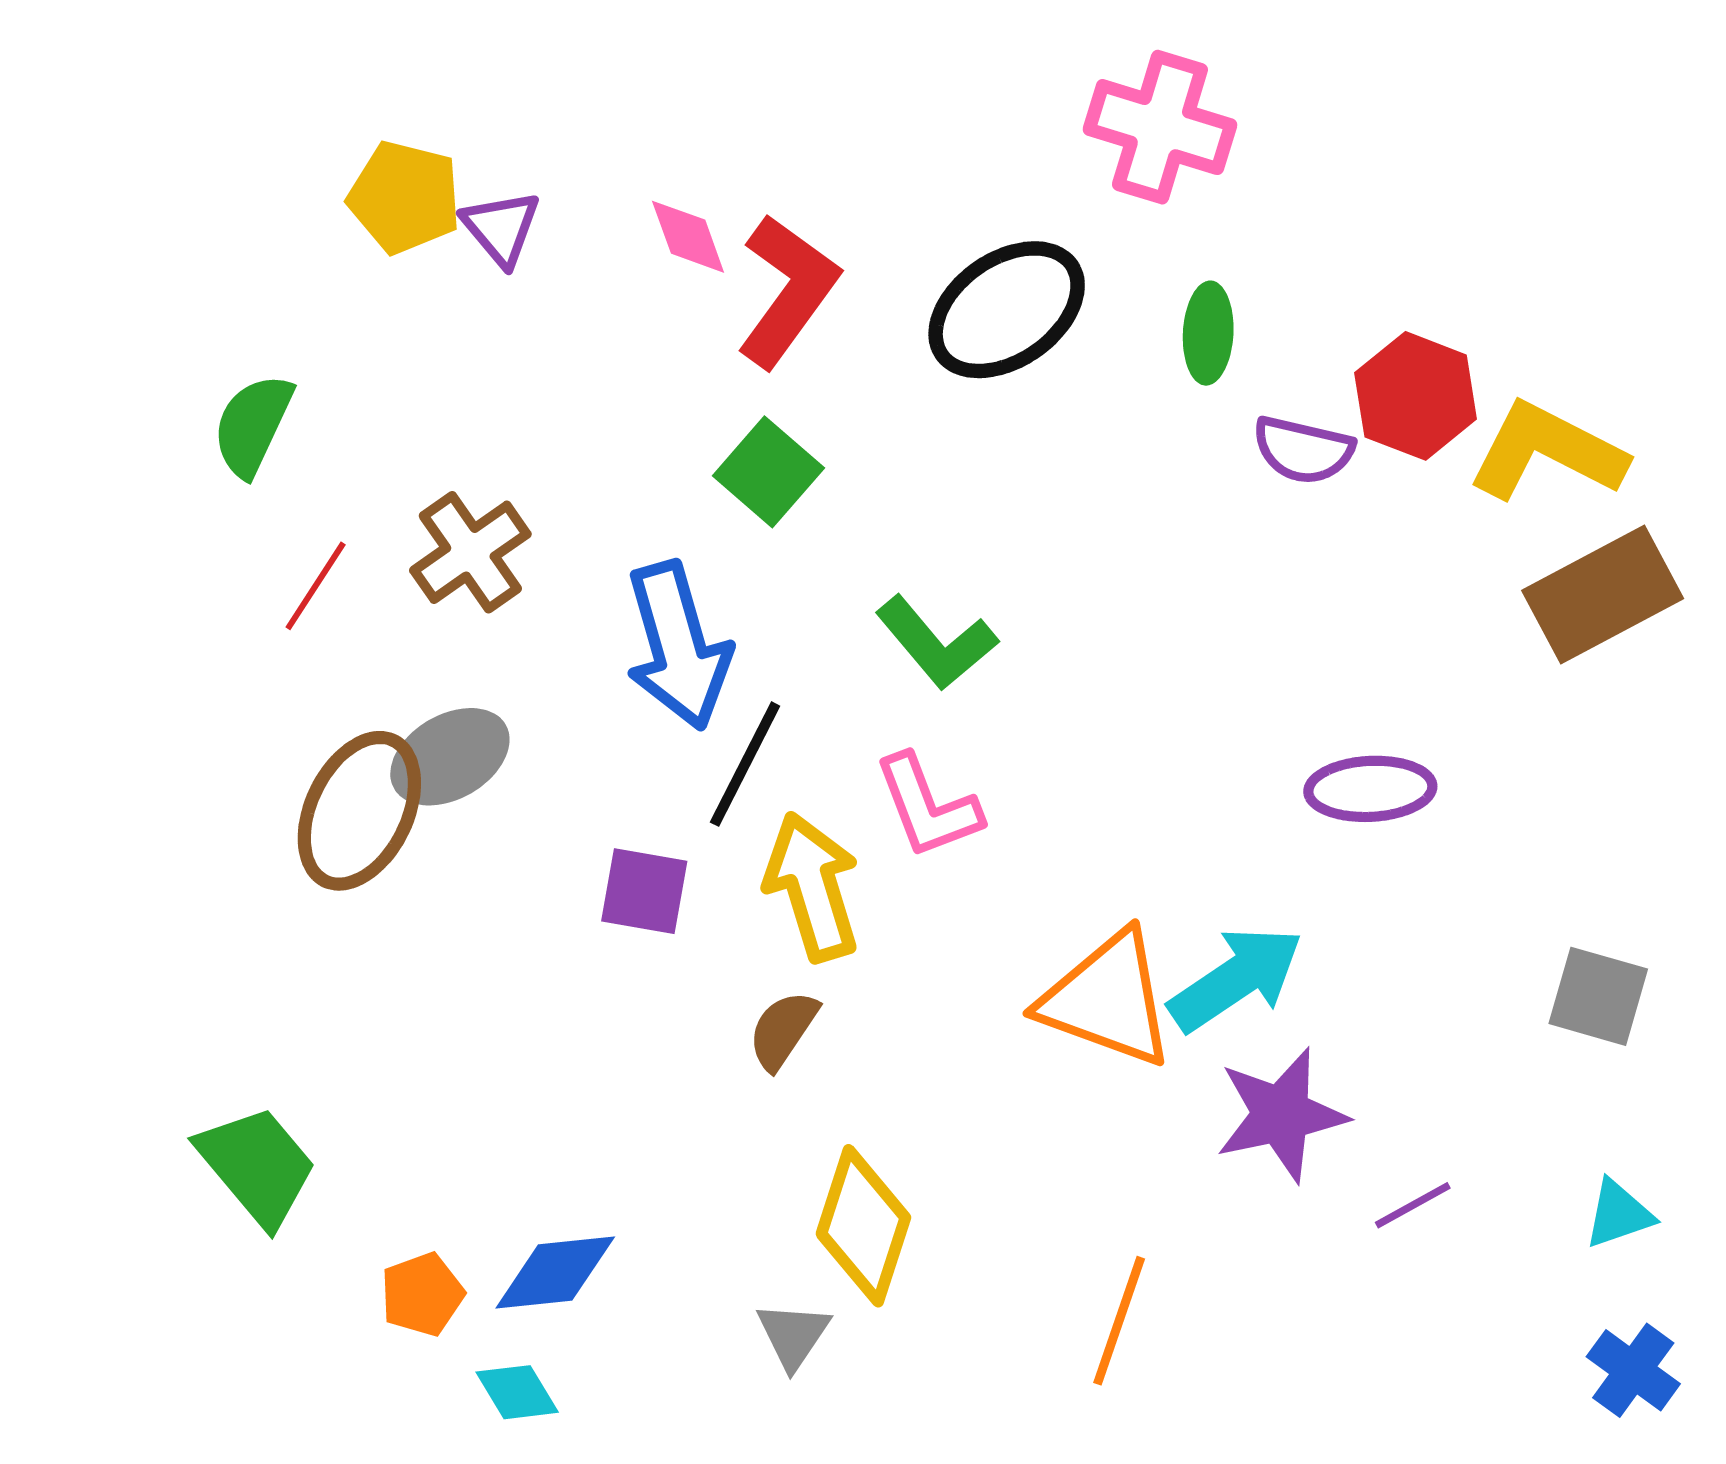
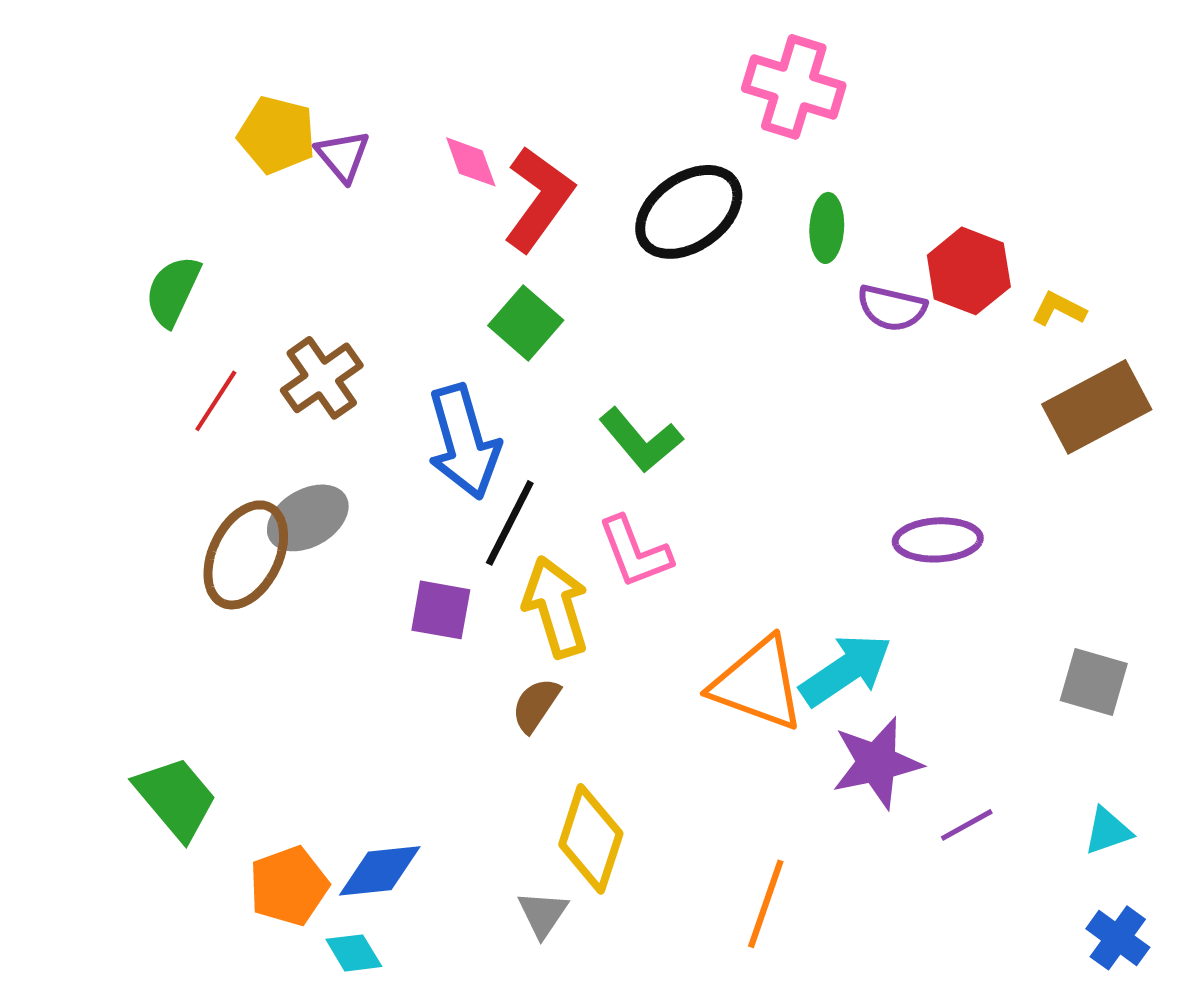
yellow L-shape: (1547, 451) -> (1059, 309), size x0.5
orange pentagon: (422, 1294) -> (289, 886), size x1.4

